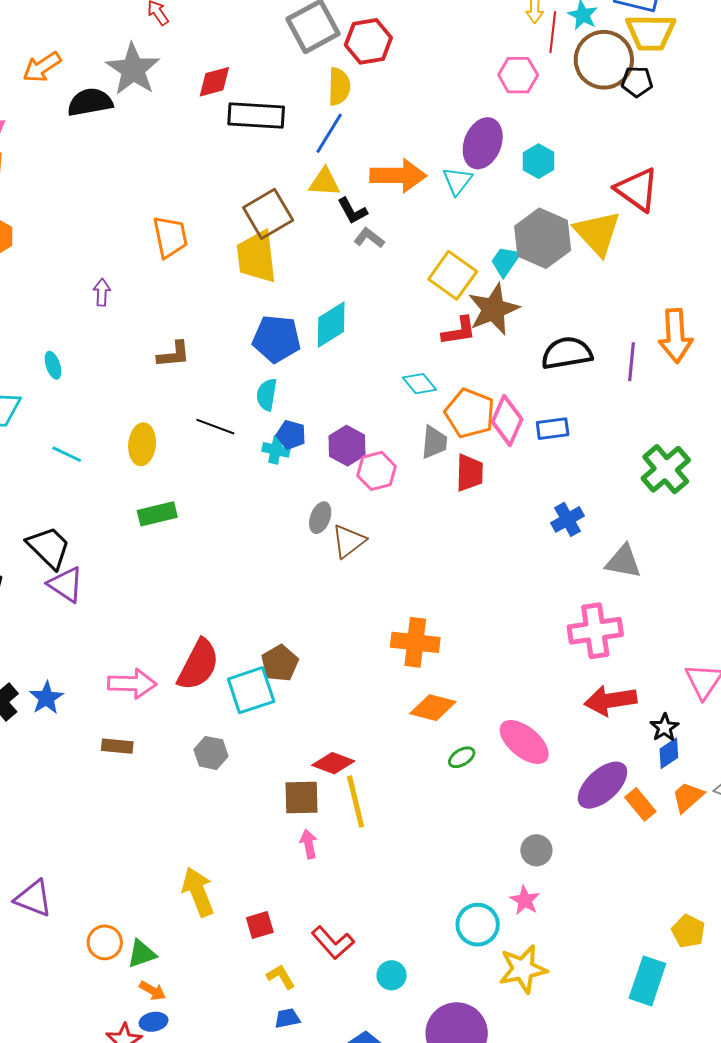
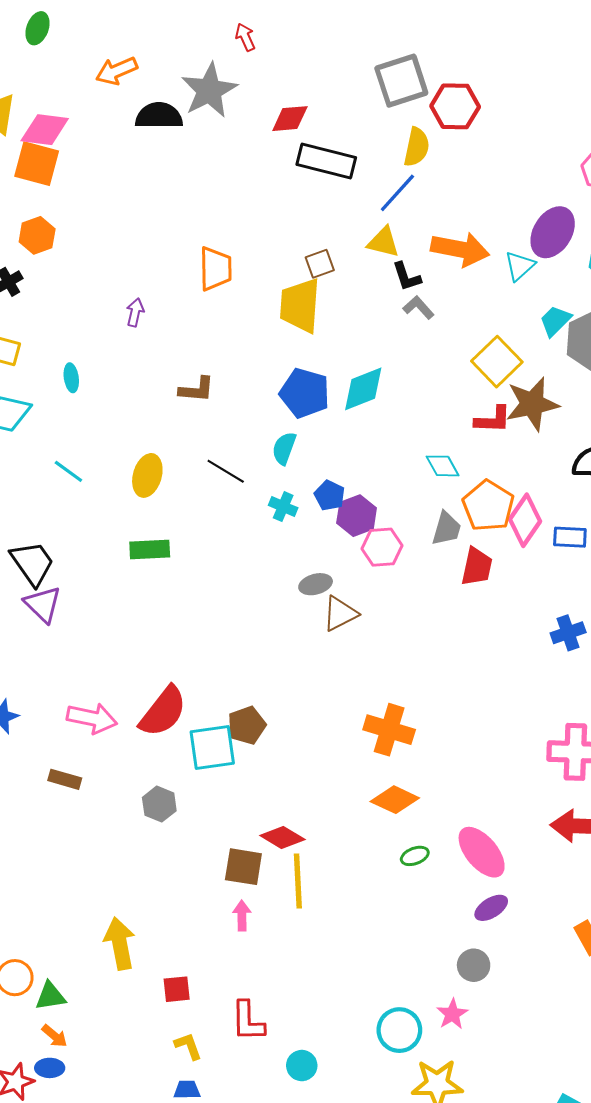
brown square: (268, 214) -> (320, 264), size x0.6
cyan trapezoid: (505, 261) -> (555, 321), moved
blue pentagon: (291, 435) -> (330, 495), moved
gray ellipse: (320, 518) -> (316, 584), turned 44
purple ellipse: (602, 785) -> (491, 908), moved, size x0.6
red L-shape: (333, 943) -> (248, 1021), turned 30

